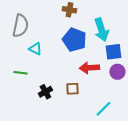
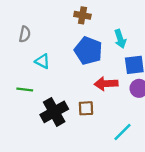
gray semicircle: (20, 26) -> (25, 34), size x0.6
cyan arrow: (101, 30) -> (120, 39), size x0.7
black cross: (45, 92) -> (54, 112), size x1.6

